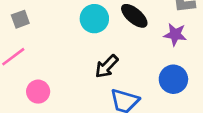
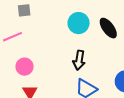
black arrow: (107, 66) -> (79, 60), turned -48

